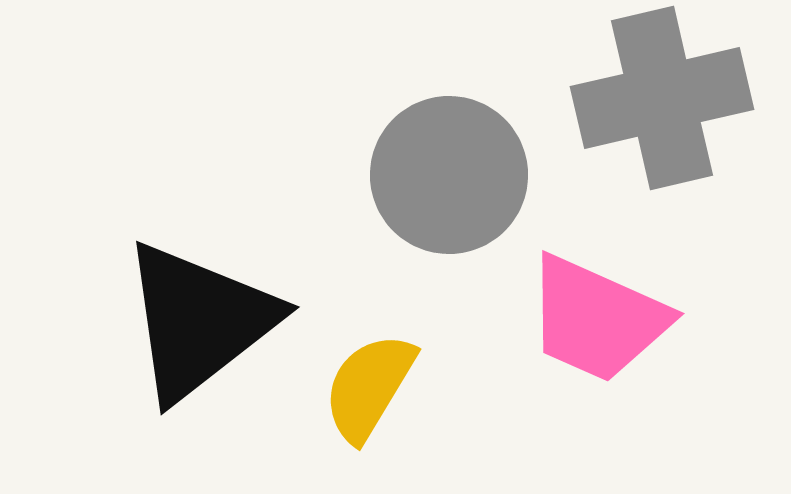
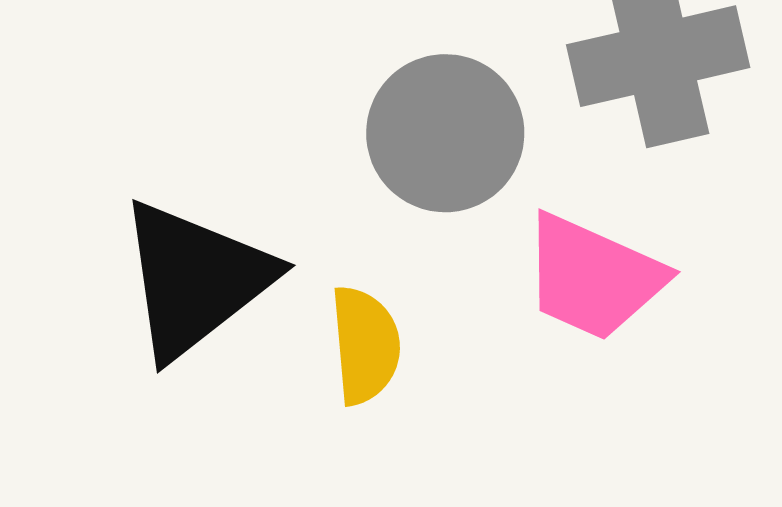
yellow semicircle: (369, 387) -> (365, 345), turned 144

